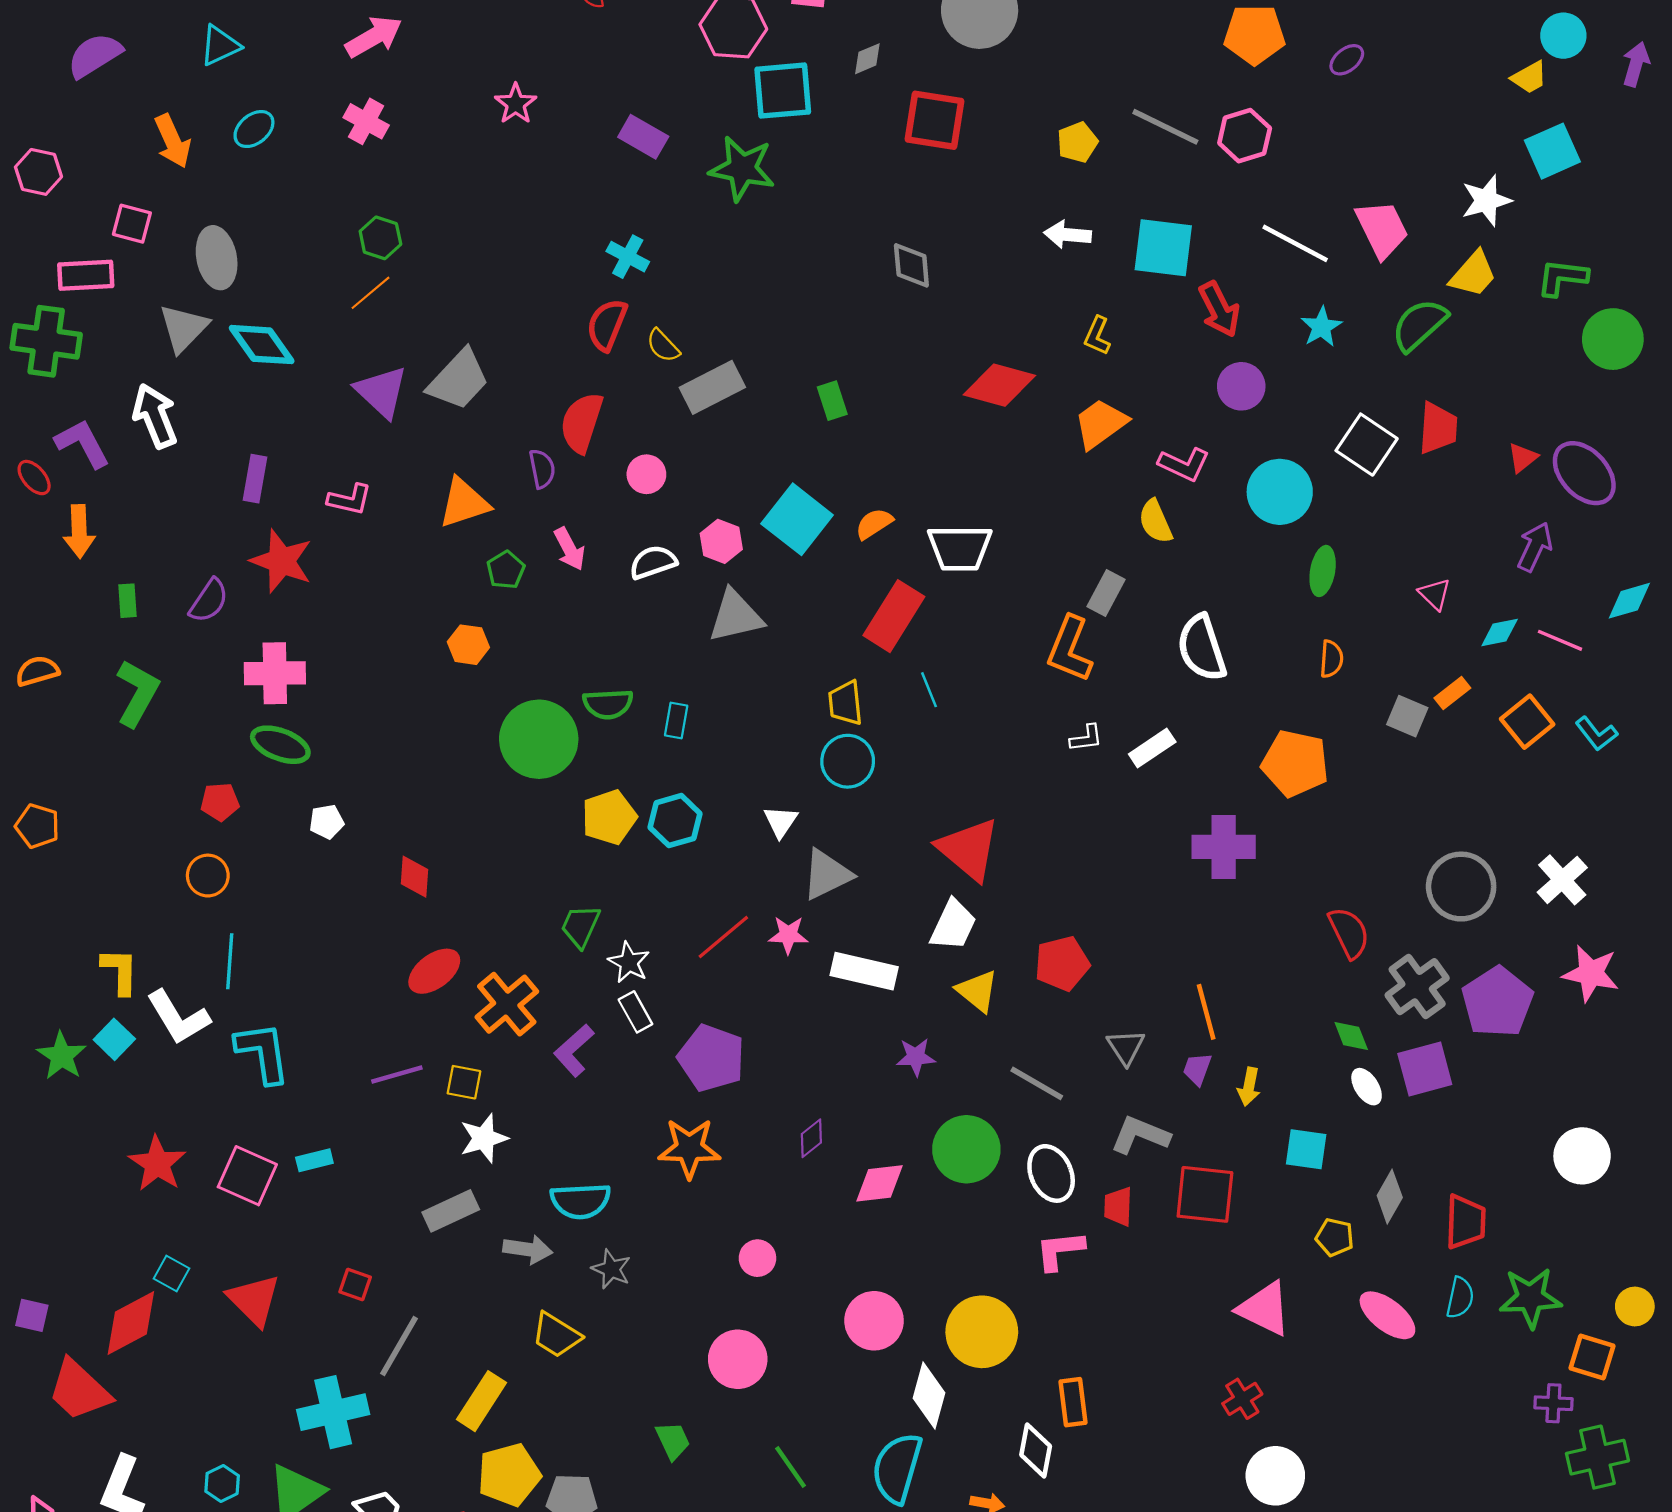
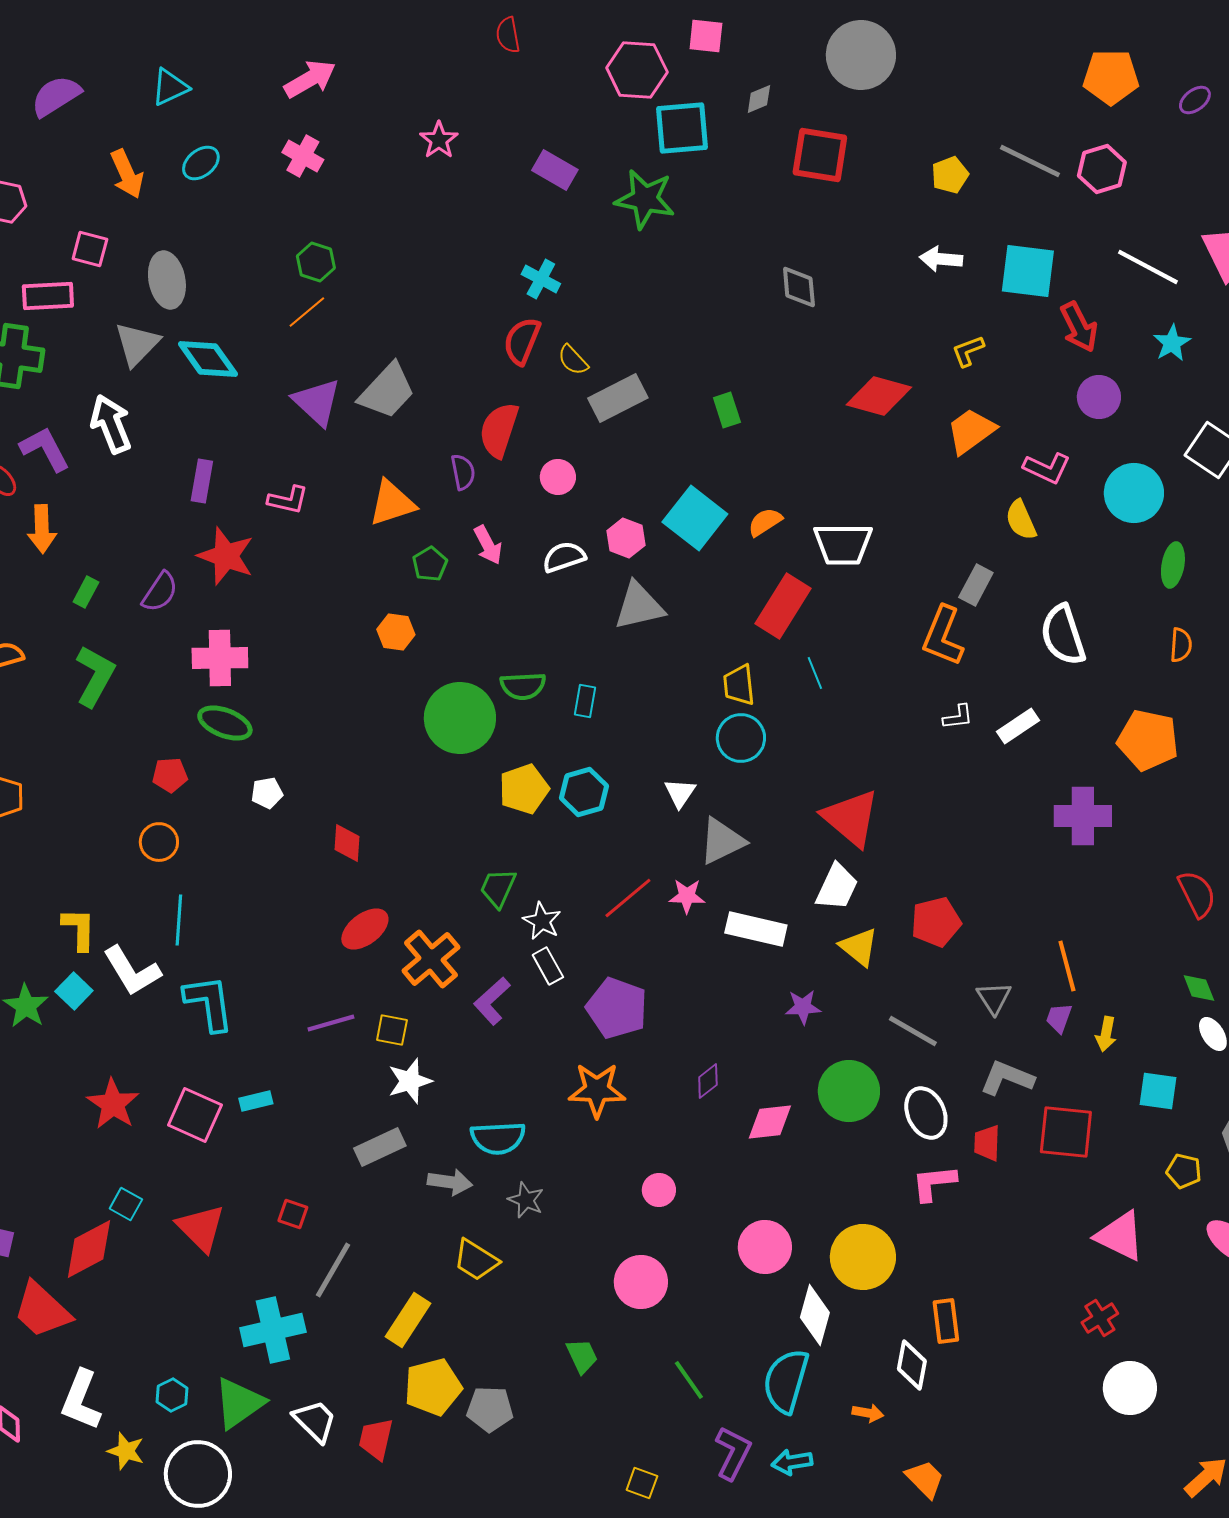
yellow L-shape: (1097, 336) -> (968, 351), turned 45
green rectangle: (128, 601) -> (86, 592), turned 32

